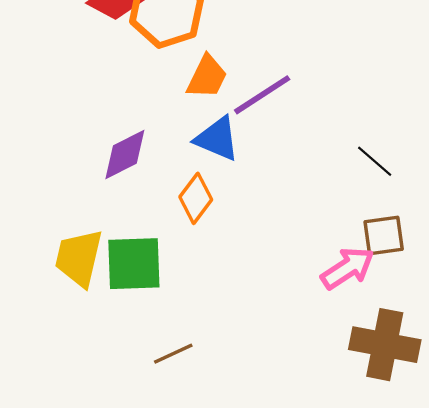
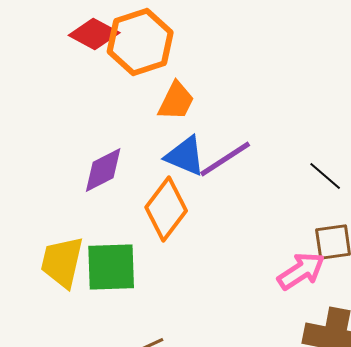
purple line: (262, 95) -> (225, 159), moved
orange diamond: (196, 198) -> (166, 209), size x1.4

